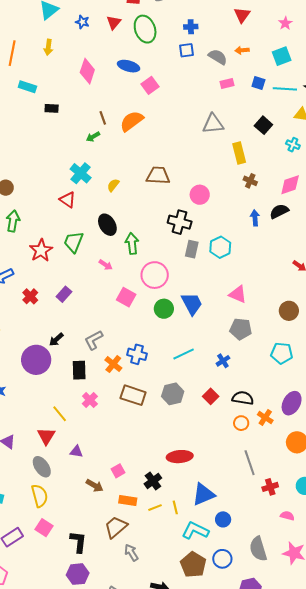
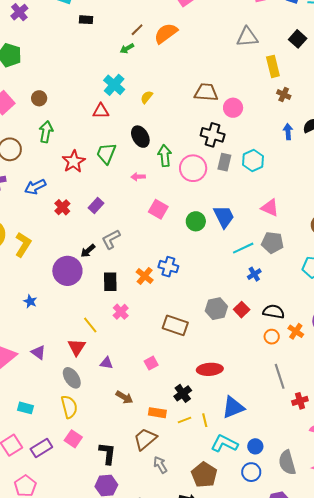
brown line: (103, 118) -> (137, 30), turned 64
brown trapezoid: (158, 175) -> (206, 92), moved
red triangle: (68, 200) -> (101, 111), turned -36
pink arrow: (106, 265) -> (138, 177), turned 144
pink circle: (155, 275) -> (193, 168), moved
gray L-shape: (94, 340) -> (111, 239), moved
cyan line: (184, 354) -> (243, 248), moved
gray hexagon: (173, 394) -> (216, 309), moved
brown rectangle: (133, 395) -> (175, 325), moved
pink square: (118, 471) -> (151, 363), moved
blue circle: (223, 519) -> (255, 446), moved
brown pentagon: (193, 565) -> (204, 475), moved

